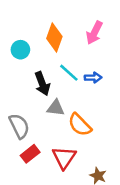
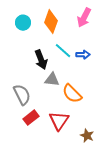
cyan circle: (20, 50) -> (23, 23), moved

